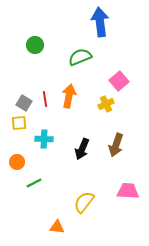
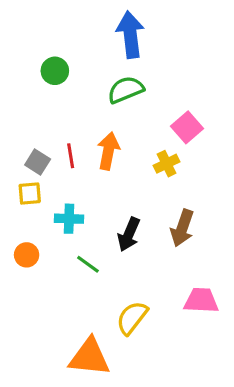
blue arrow: (100, 22) -> (130, 35), moved
green line: (34, 183) -> (88, 264), moved, turned 63
orange triangle: (57, 227) -> (89, 357), size x1.8

